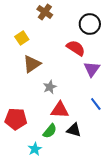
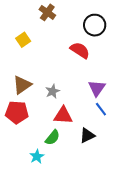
brown triangle: (32, 64) -> (22, 85), moved
purple triangle: (92, 69) -> (97, 88), moved
red pentagon: (16, 119) -> (17, 112), moved
black triangle: (74, 130) -> (87, 135), moved, turned -42

